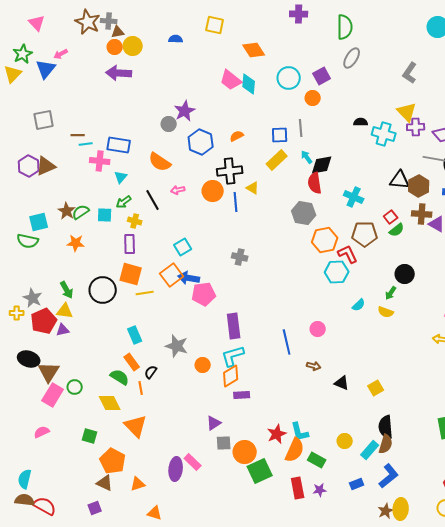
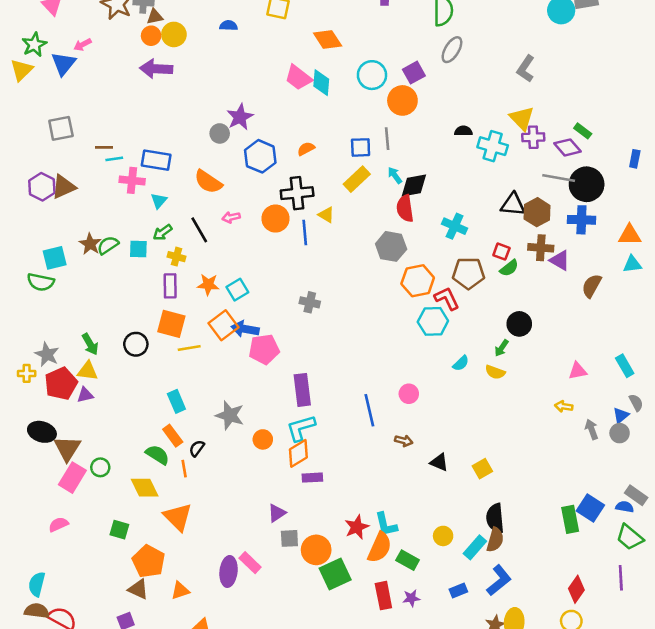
orange circle: (313, 98) -> (402, 100), size x1.5
red square: (391, 217) -> (501, 252), turned -32
orange star: (76, 243) -> (208, 285), moved
black circle: (103, 290) -> (136, 344), size x0.7

